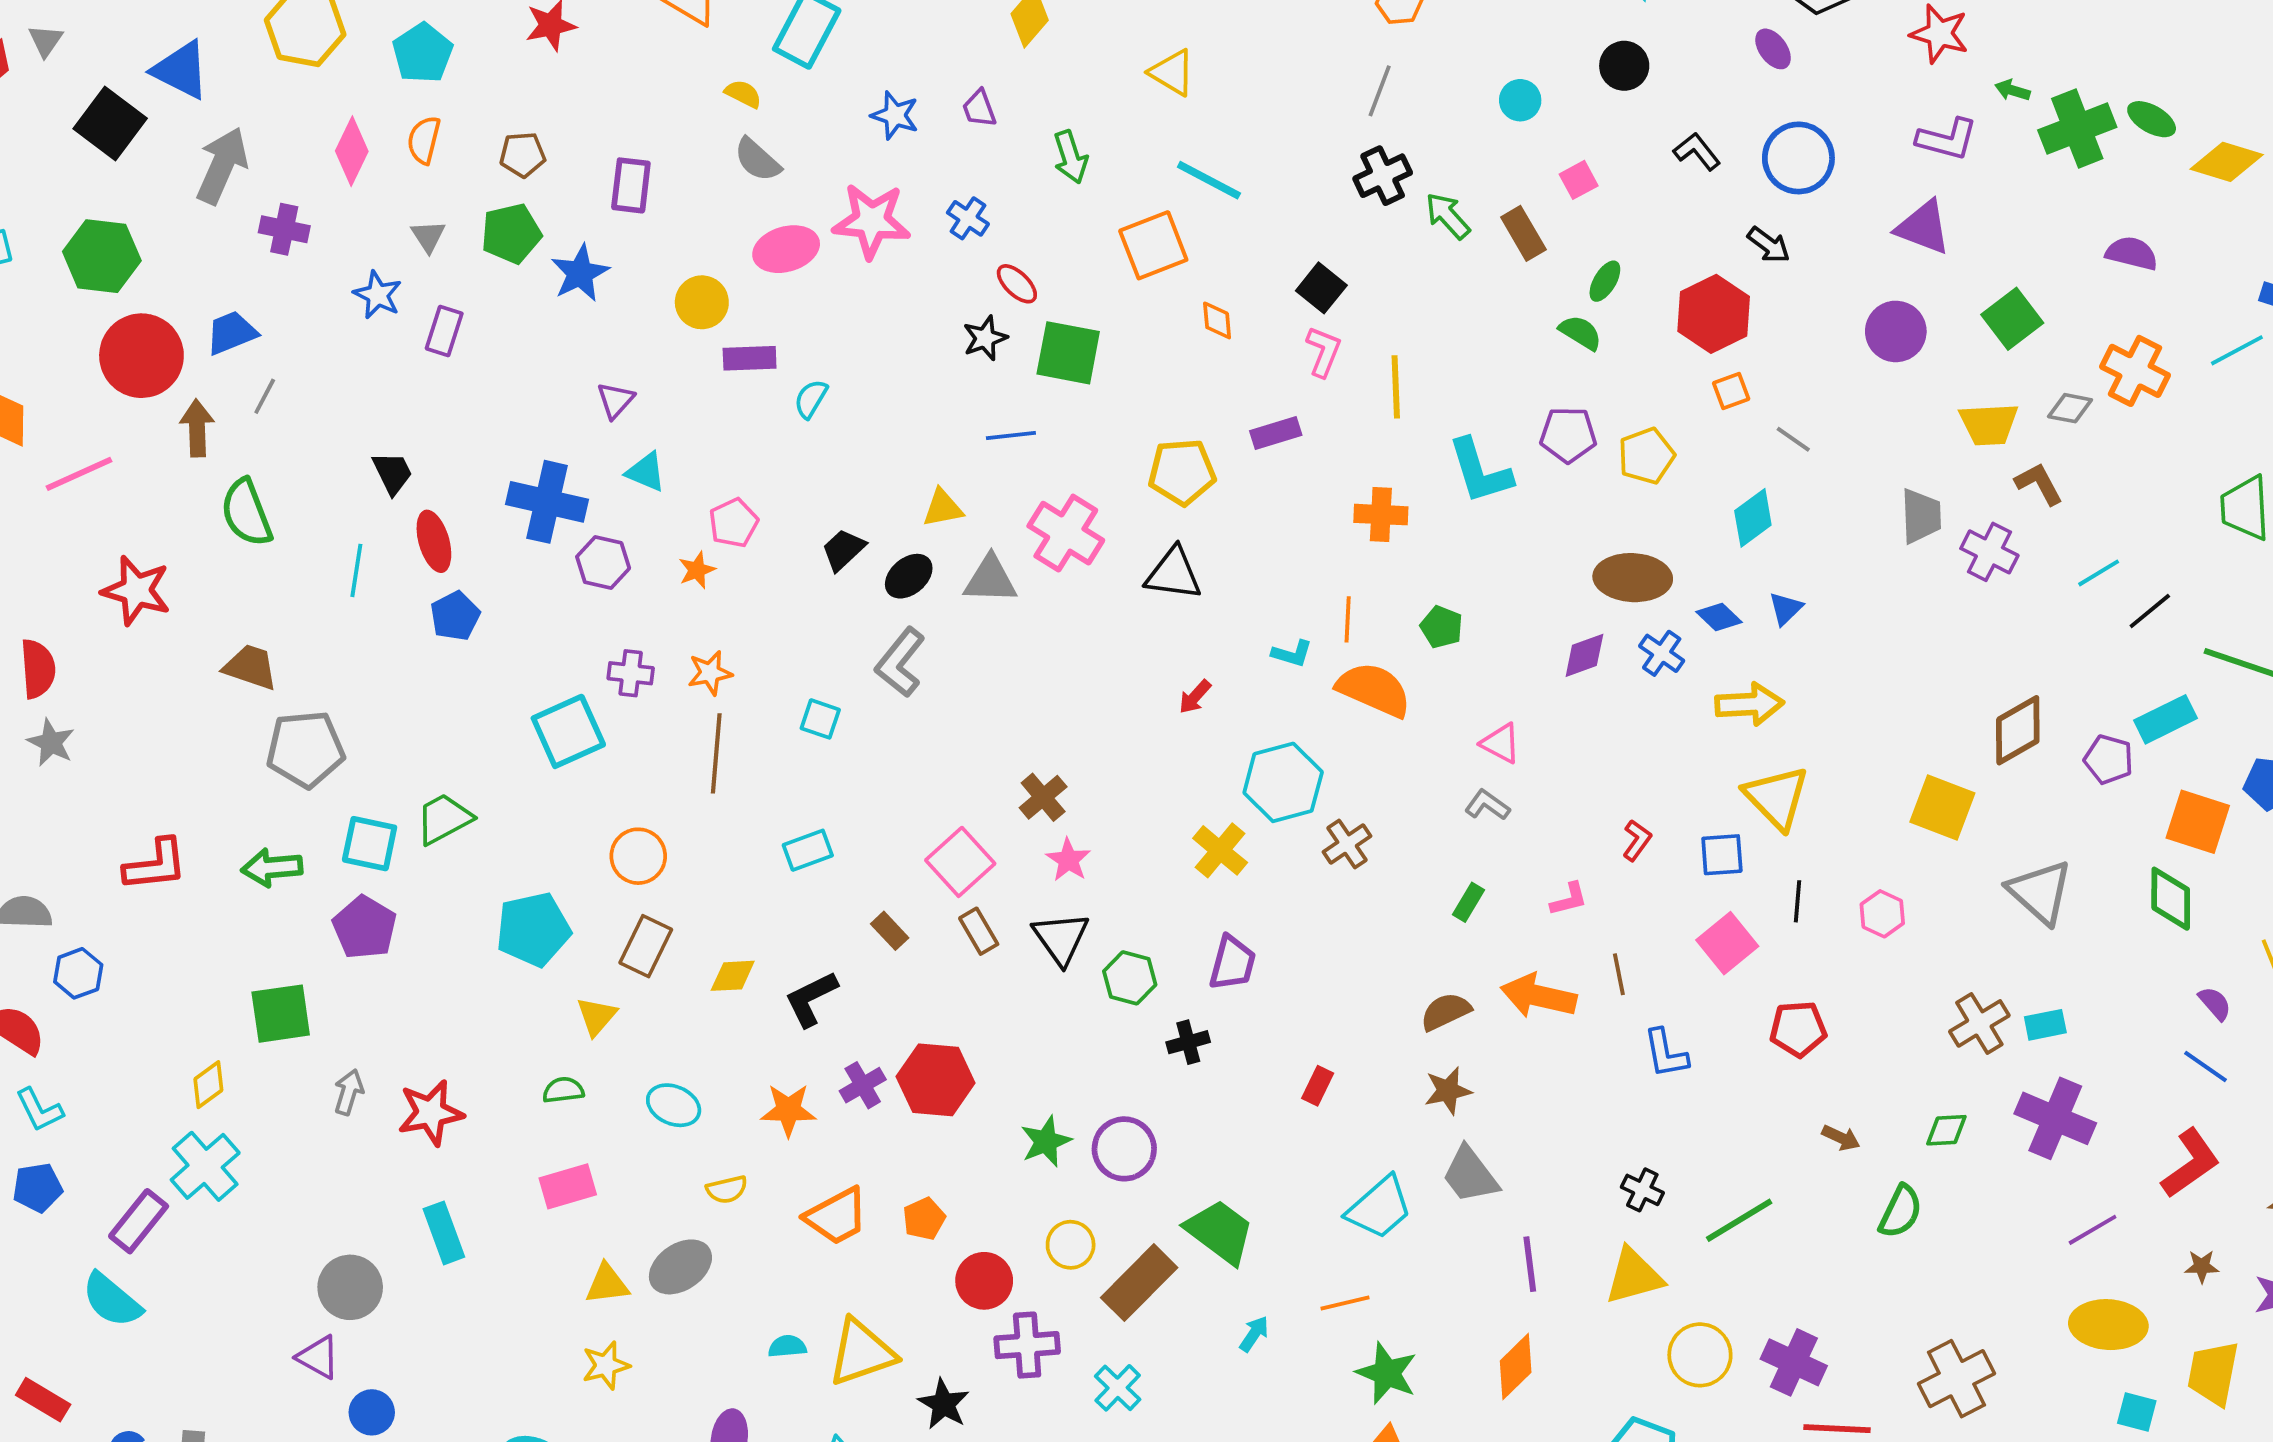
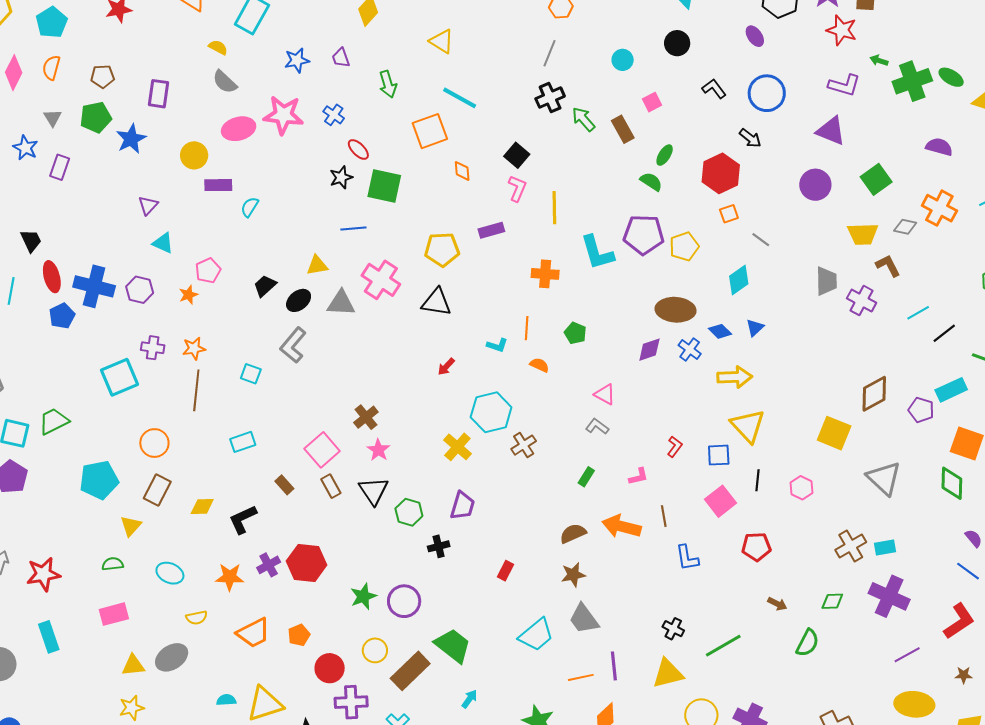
blue star: (895, 115) -> (297, 60), turned -30
purple pentagon: (1568, 435) -> (644, 235), size x1.4
blue cross: (547, 502) -> (94, 286), moved
orange semicircle: (1374, 690) -> (539, 365), size x0.5
orange line: (1345, 1303) -> (581, 677), moved

